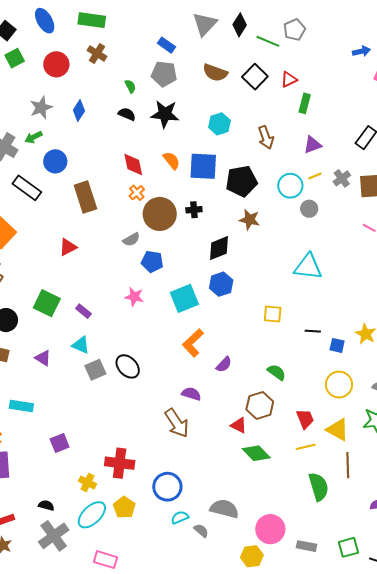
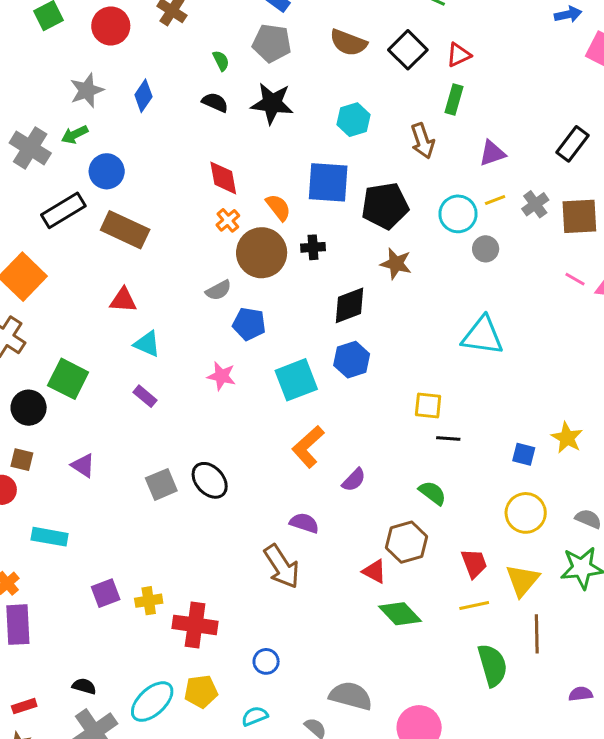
green rectangle: (305, 103) -> (454, 100), moved
orange semicircle: (171, 160) -> (278, 207), moved
black rectangle: (27, 188) -> (63, 210), turned -68
brown rectangle: (85, 197) -> (125, 230), moved, turned -48
red triangle: (68, 247) -> (123, 300), turned 30
green square: (47, 303) -> (68, 379), moved
black line: (313, 331) -> (448, 438), moved
cyan triangle: (81, 345) -> (147, 344), moved
yellow triangle: (338, 430) -> (522, 580), turned 40
yellow cross: (88, 483) -> (149, 601), moved, turned -36
blue circle: (167, 487) -> (266, 661), size x0.6
yellow pentagon: (124, 507) -> (201, 691), turned 30
cyan semicircle: (180, 517) -> (255, 716), moved

